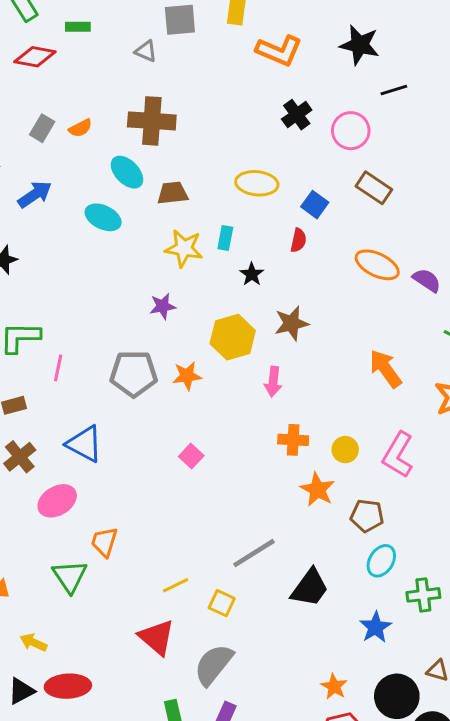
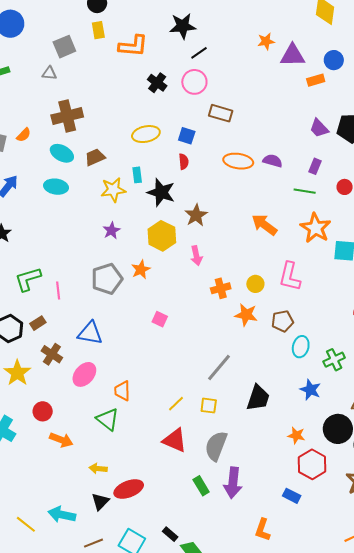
black line: (394, 90) -> (199, 53), moved
black star: (252, 274) -> (161, 192), size x1.8
black trapezoid: (310, 588) -> (258, 398), moved

